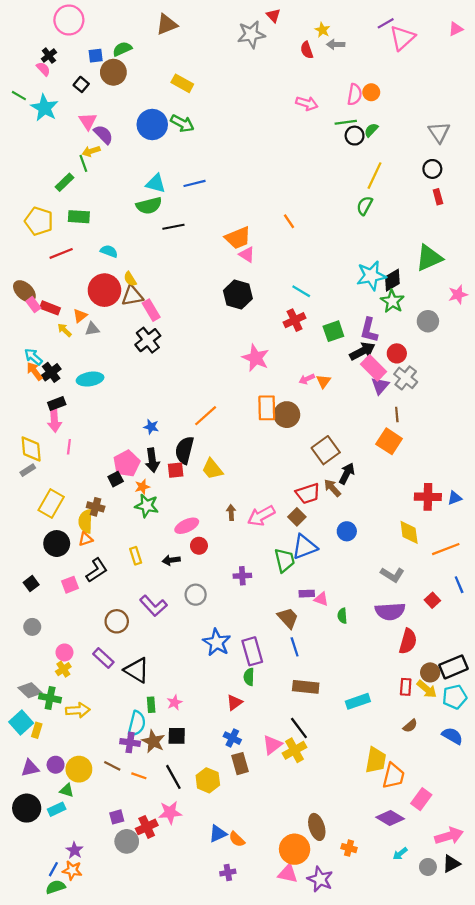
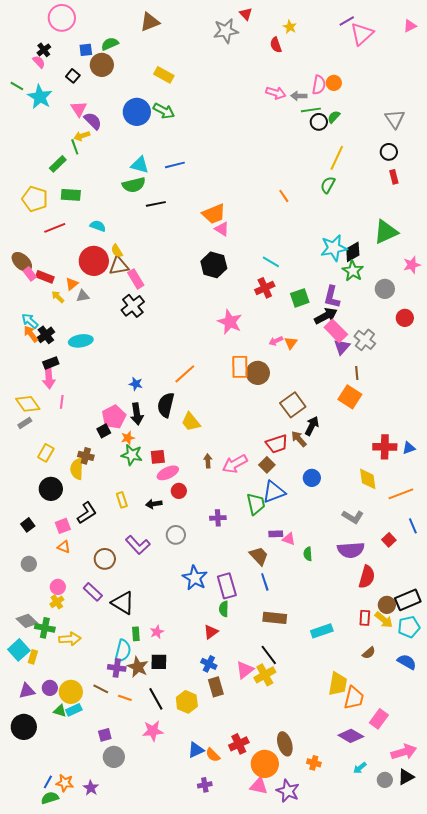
gray arrow: (336, 44) -> (299, 96), moved
orange line: (289, 221) -> (284, 196), moved
red circle: (397, 353) -> (405, 318), moved
yellow diamond: (31, 449) -> (28, 404), turned -30
red square: (176, 470) -> (158, 457), moved
yellow rectangle: (51, 504) -> (46, 453), size x0.7
orange triangle: (86, 539) -> (64, 547), moved, turned 40
cyan rectangle: (57, 809) -> (74, 710), moved
red cross: (147, 827) -> (239, 744), moved
purple star: (74, 850) -> (91, 788), moved

